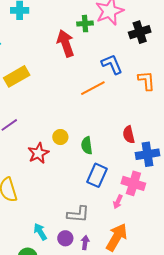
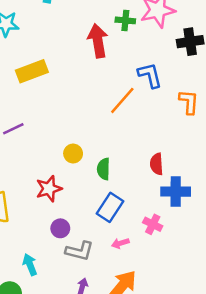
orange line: (93, 88) -> (122, 100), turned -30
red star: (38, 153) -> (49, 189), moved
pink cross: (133, 183) -> (153, 224), size x0.7
pink arrow: (118, 202) -> (120, 243), moved, turned 40
purple circle: (65, 238) -> (60, 228), moved

